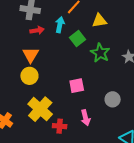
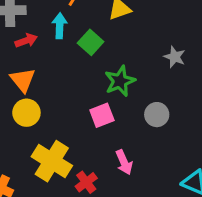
green star: (100, 53) -> (120, 81), moved, turned 30
gray circle: (113, 99) -> (157, 115), moved
red cross: (60, 126) -> (86, 182), turned -32

